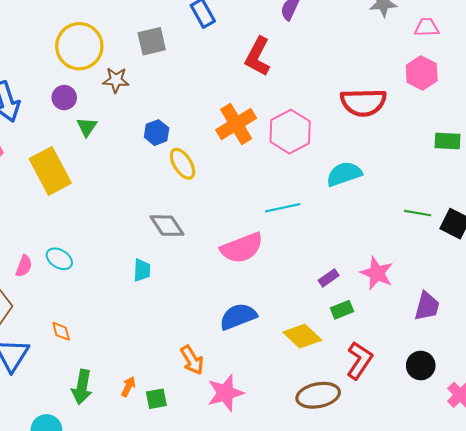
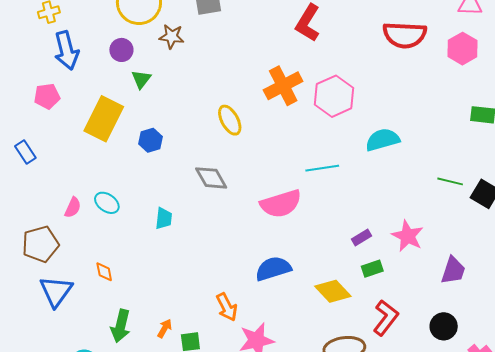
red semicircle: (363, 102) -> (405, 35), moved
blue hexagon: (157, 133) -> (151, 140), moved
yellow rectangle: (50, 171) -> (104, 119), turned 51
cyan trapezoid: (142, 270) -> (164, 218), moved

